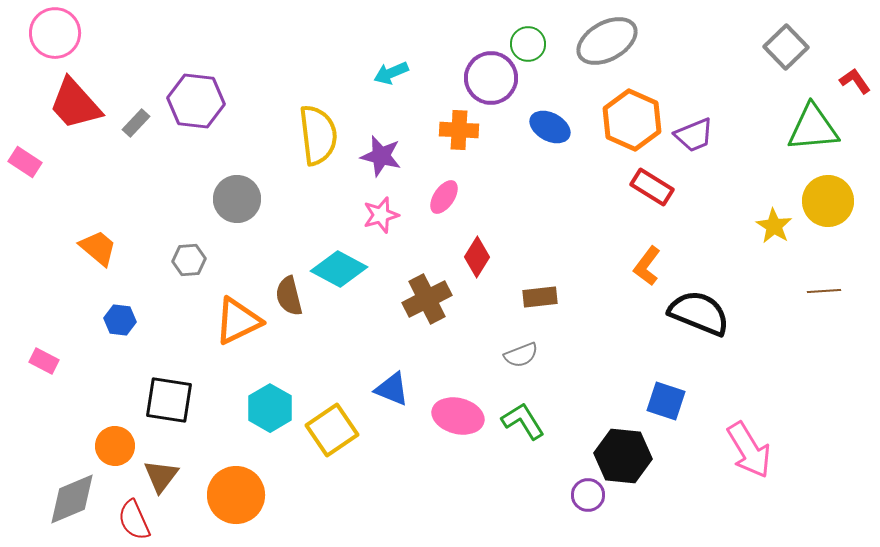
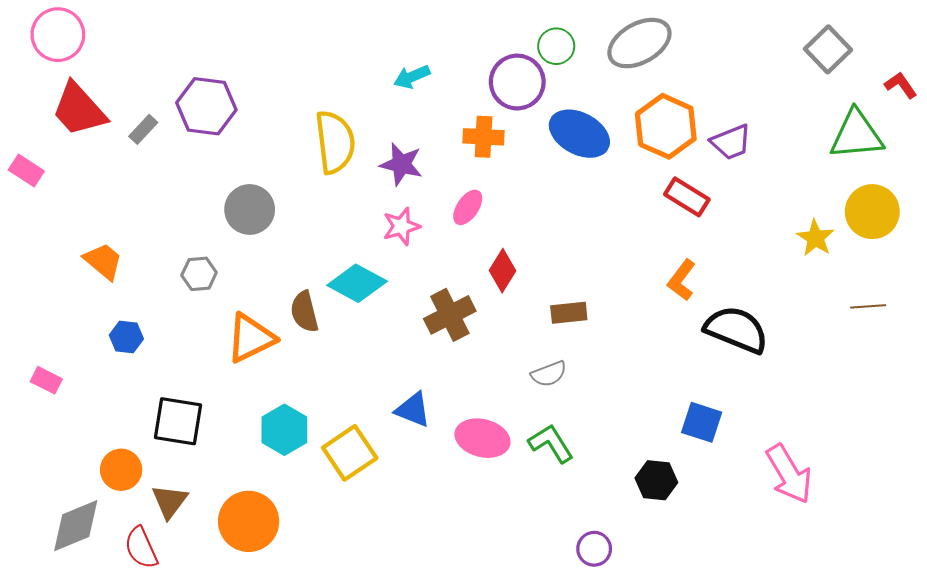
blue ellipse: (550, 127) -> (579, 134), size x1.4
black hexagon: (623, 456) -> (656, 480), size x0.7
purple circle: (588, 495) -> (594, 549), moved

